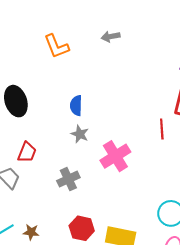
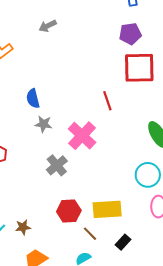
red line: (162, 129) -> (107, 101), moved
gray cross: (68, 179) -> (57, 165), moved

